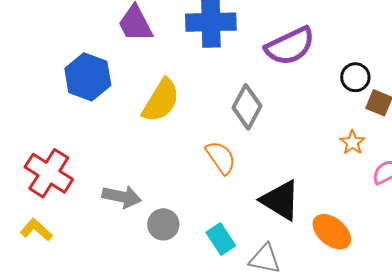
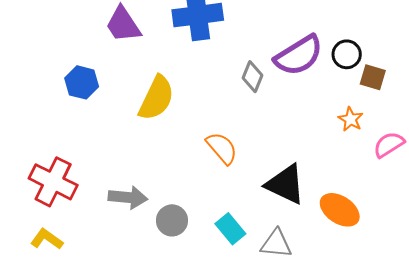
purple semicircle: (290, 46) -> (299, 56), moved
blue hexagon: (88, 77) -> (82, 82), size x0.7
gray diamond: (247, 107) -> (253, 77), moved, size x0.7

